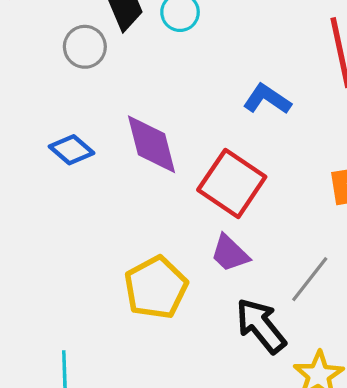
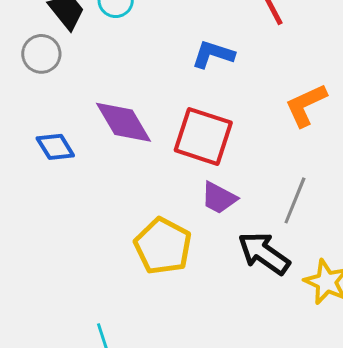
blue diamond: (72, 150) -> (55, 147), turned 33

